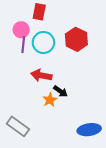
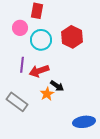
purple line: (23, 45) -> (22, 65), moved
red arrow: (41, 75) -> (39, 71), turned -30
gray rectangle: (18, 126) -> (17, 102), moved

